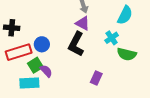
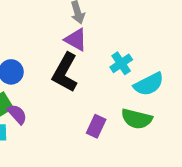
cyan semicircle: (125, 15) -> (149, 84), moved, turned 36
green semicircle: (127, 54) -> (137, 119), moved

